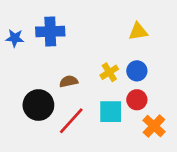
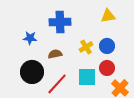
blue cross: (50, 32) -> (60, 22), moved
blue star: (15, 38) -> (30, 38), moved

